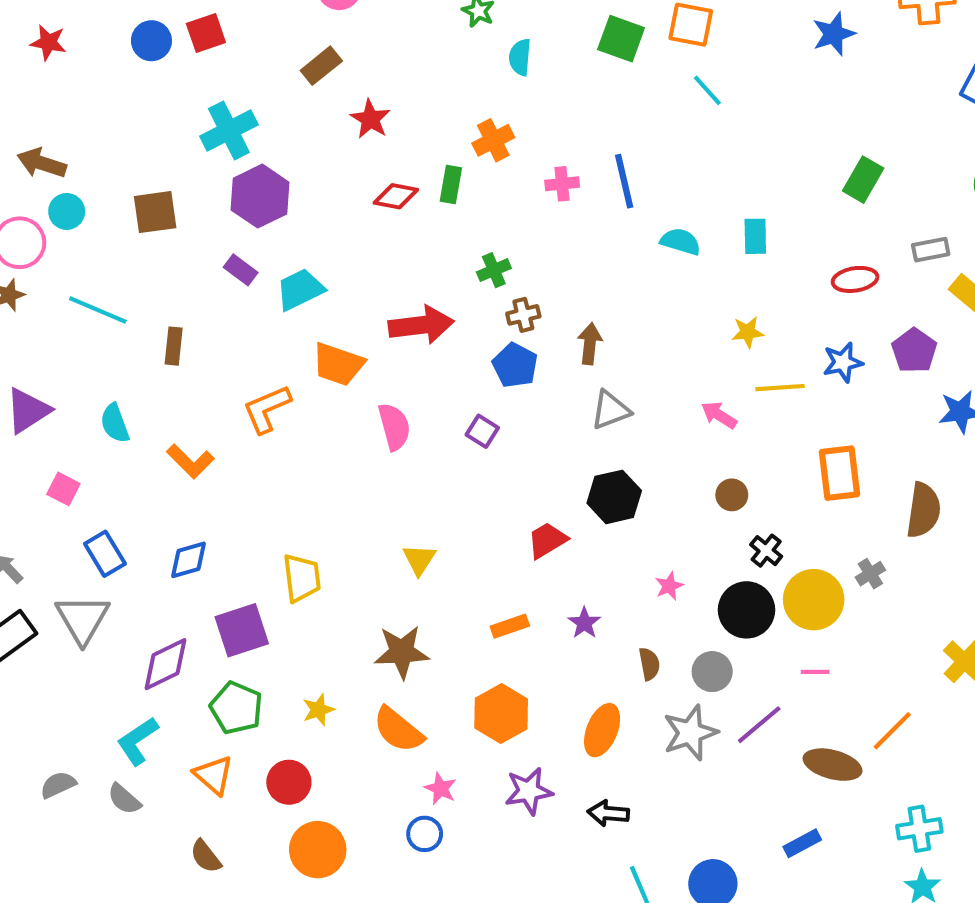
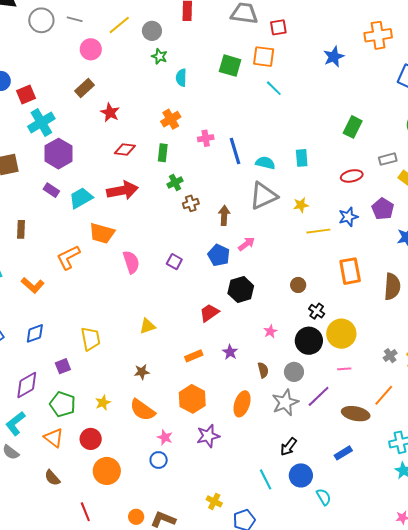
red square: (206, 33) -> (26, 95), moved
blue line: (624, 181) -> (235, 151), moved
green rectangle: (451, 185) -> (163, 153), moved
red arrow: (421, 325) -> (122, 190), moved
blue pentagon: (515, 365) -> (219, 255), moved
gray triangle: (610, 410) -> (263, 196), moved, size x1.4
pink arrow: (719, 415) -> (246, 244), moved, turned 114
yellow triangle: (419, 559) -> (147, 326), turned 42
gray cross: (870, 574) -> (390, 356), moved
purple square: (242, 630) -> (63, 366), size x0.6
brown star: (402, 652) -> (142, 372), size x0.6
black arrow: (608, 813) -> (289, 447), moved, turned -54

